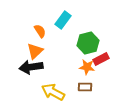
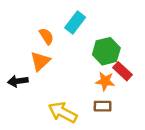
red rectangle: (101, 59) -> (123, 71), turned 70
black arrow: (31, 67) -> (18, 81), moved, size x0.7

